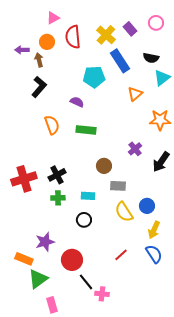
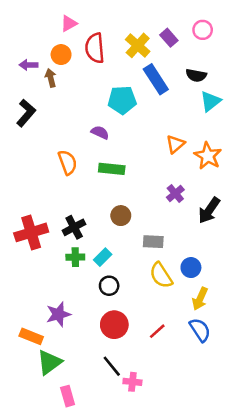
black L-shape: (39, 87) -> (26, 113), moved
orange triangle: (135, 94) -> (175, 144), moved
orange star: (160, 120) -> (208, 156), turned 30
brown circle: (104, 166) -> (121, 216), moved
cyan rectangle: (88, 196) -> (103, 257), moved, turned -48
red circle: (72, 260) -> (114, 325), moved

